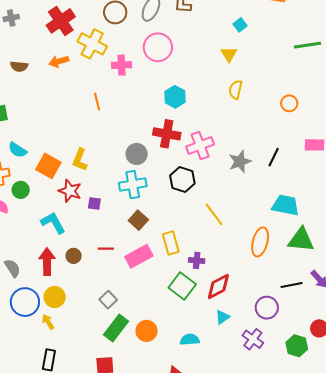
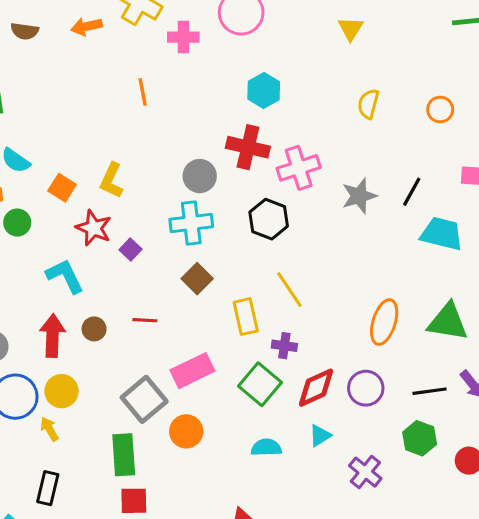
yellow semicircle: (236, 90) -> (368, 104), moved
orange square: (48, 166) -> (62, 188), size x0.7
purple square: (94, 204) -> (130, 249), turned 32
cyan trapezoid: (286, 205) -> (442, 234), moved
yellow line: (214, 214) -> (289, 290), moved
pink rectangle: (139, 256) -> (192, 371), moved
gray square: (108, 300) -> (144, 399), size x1.6
purple circle: (267, 308) -> (366, 388), moved
green rectangle: (116, 328) -> (124, 455), moved, turned -44
orange circle: (146, 331) -> (186, 431), moved
cyan semicircle: (190, 340) -> (266, 448), moved
green hexagon: (297, 346) -> (420, 438), moved

